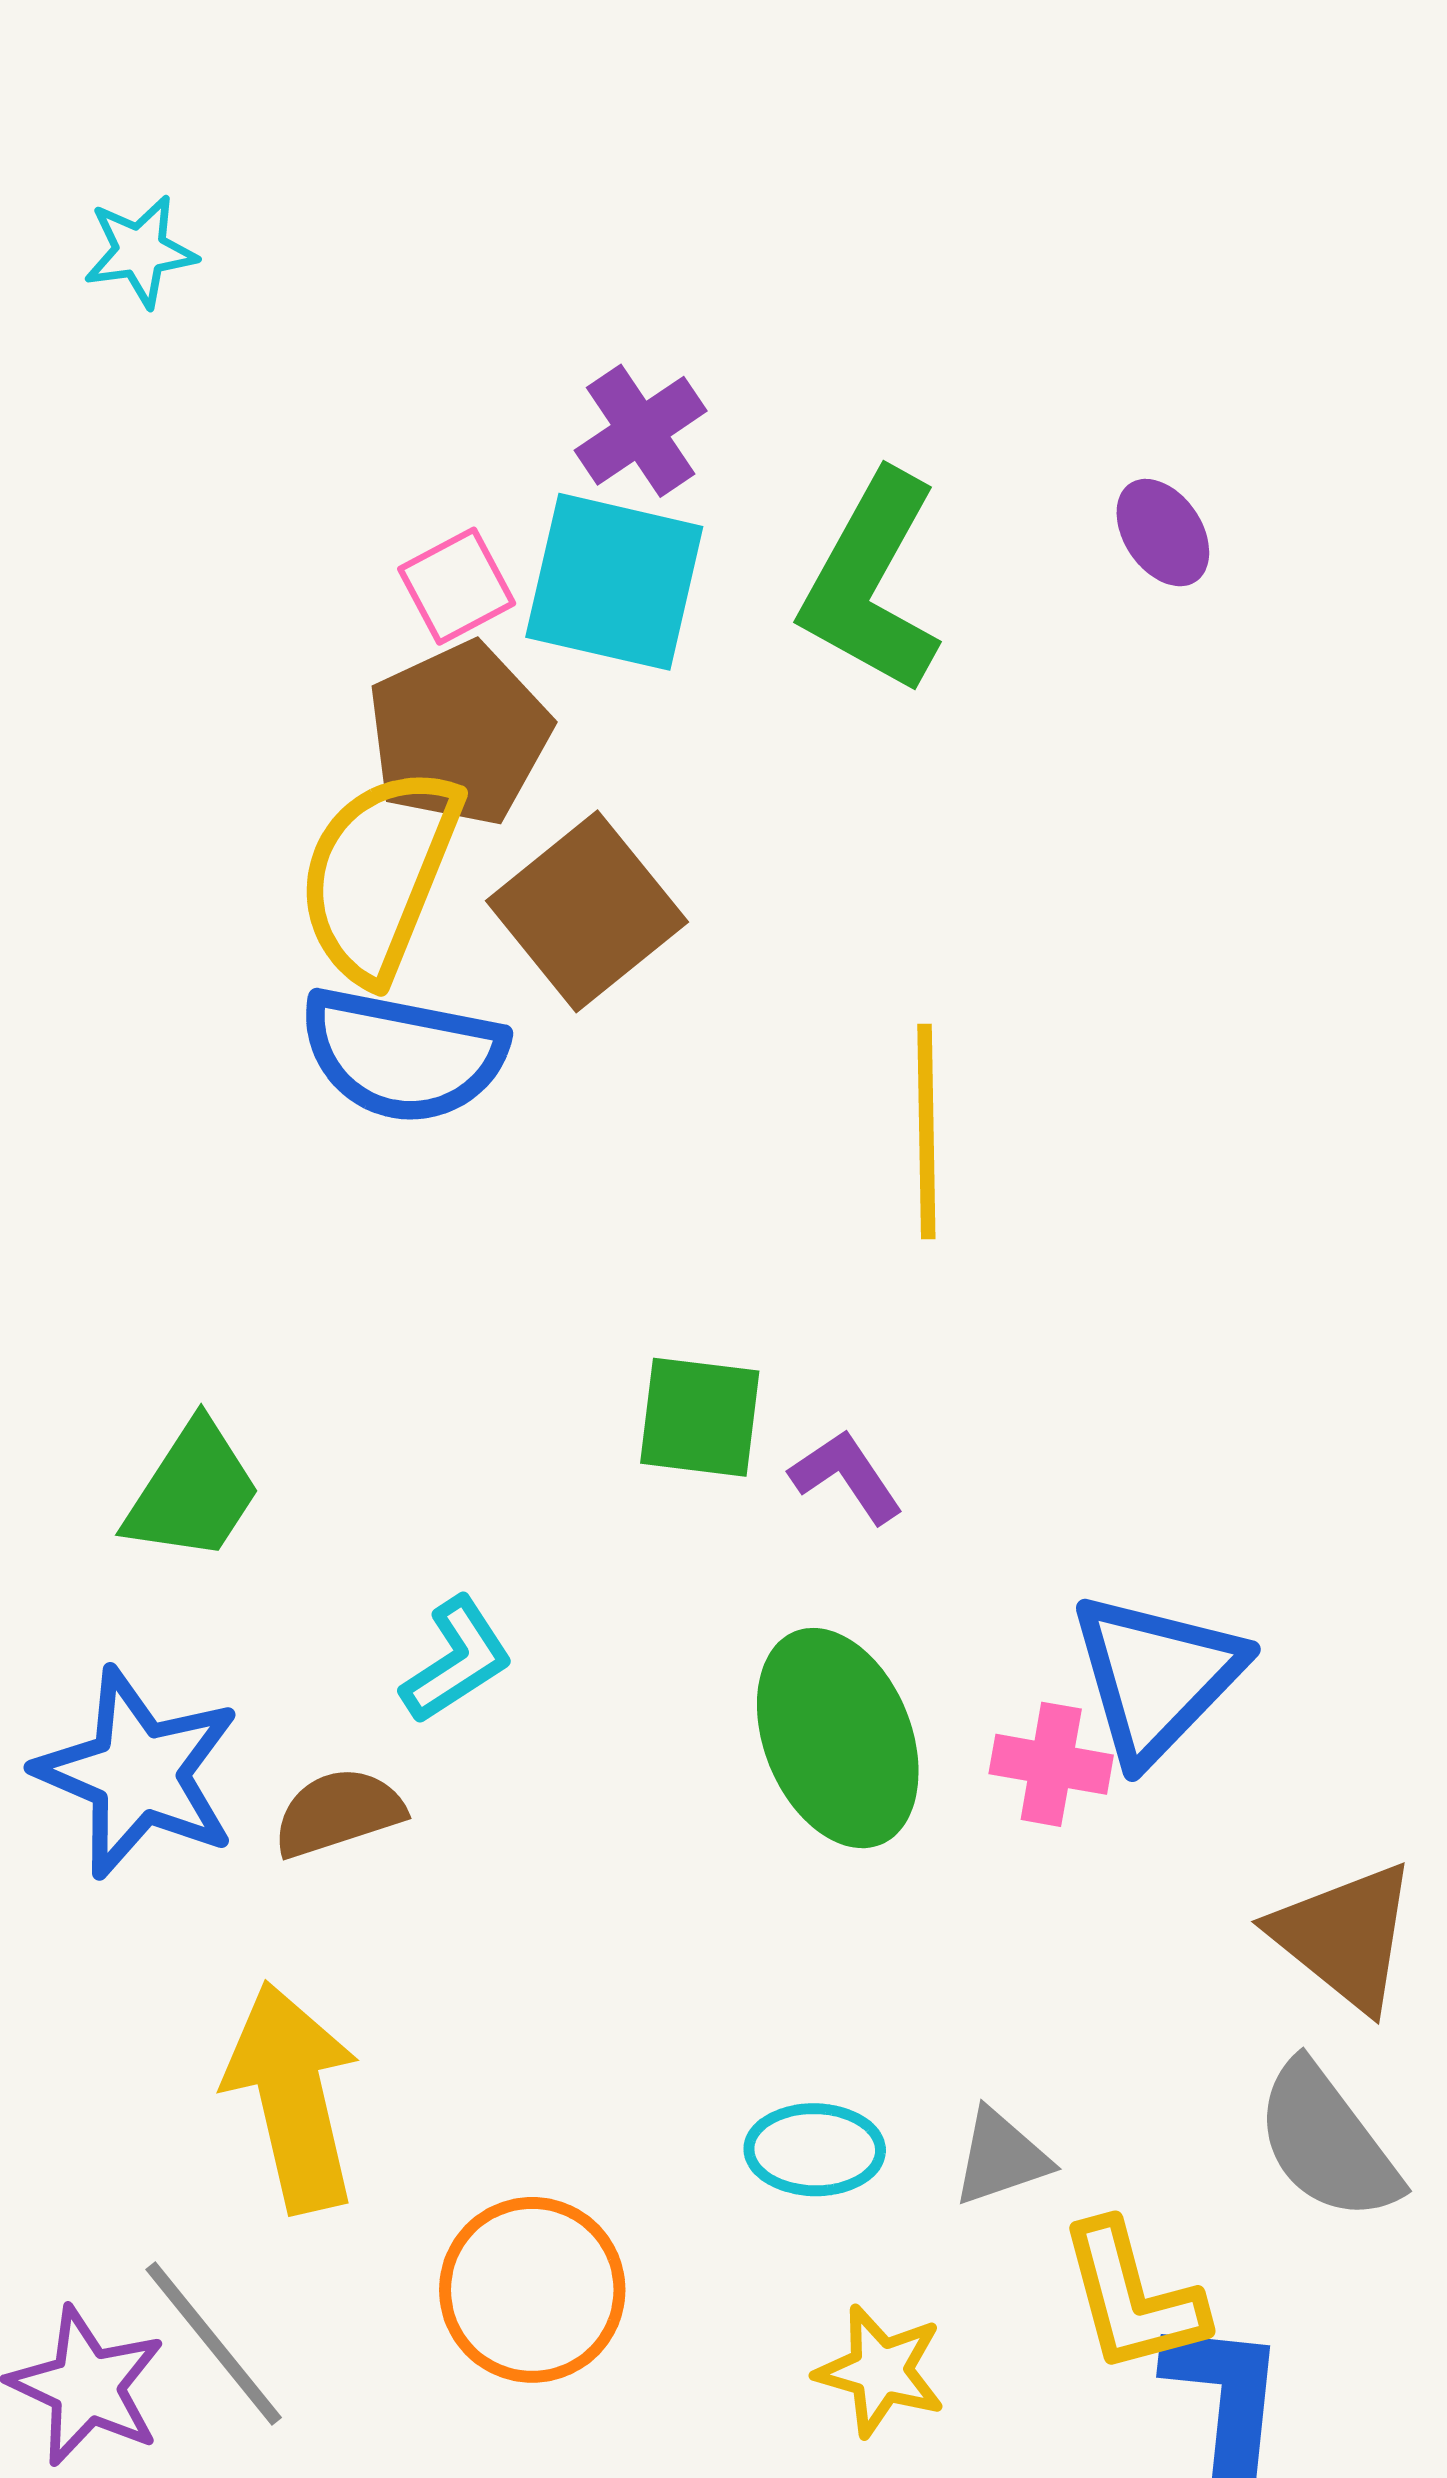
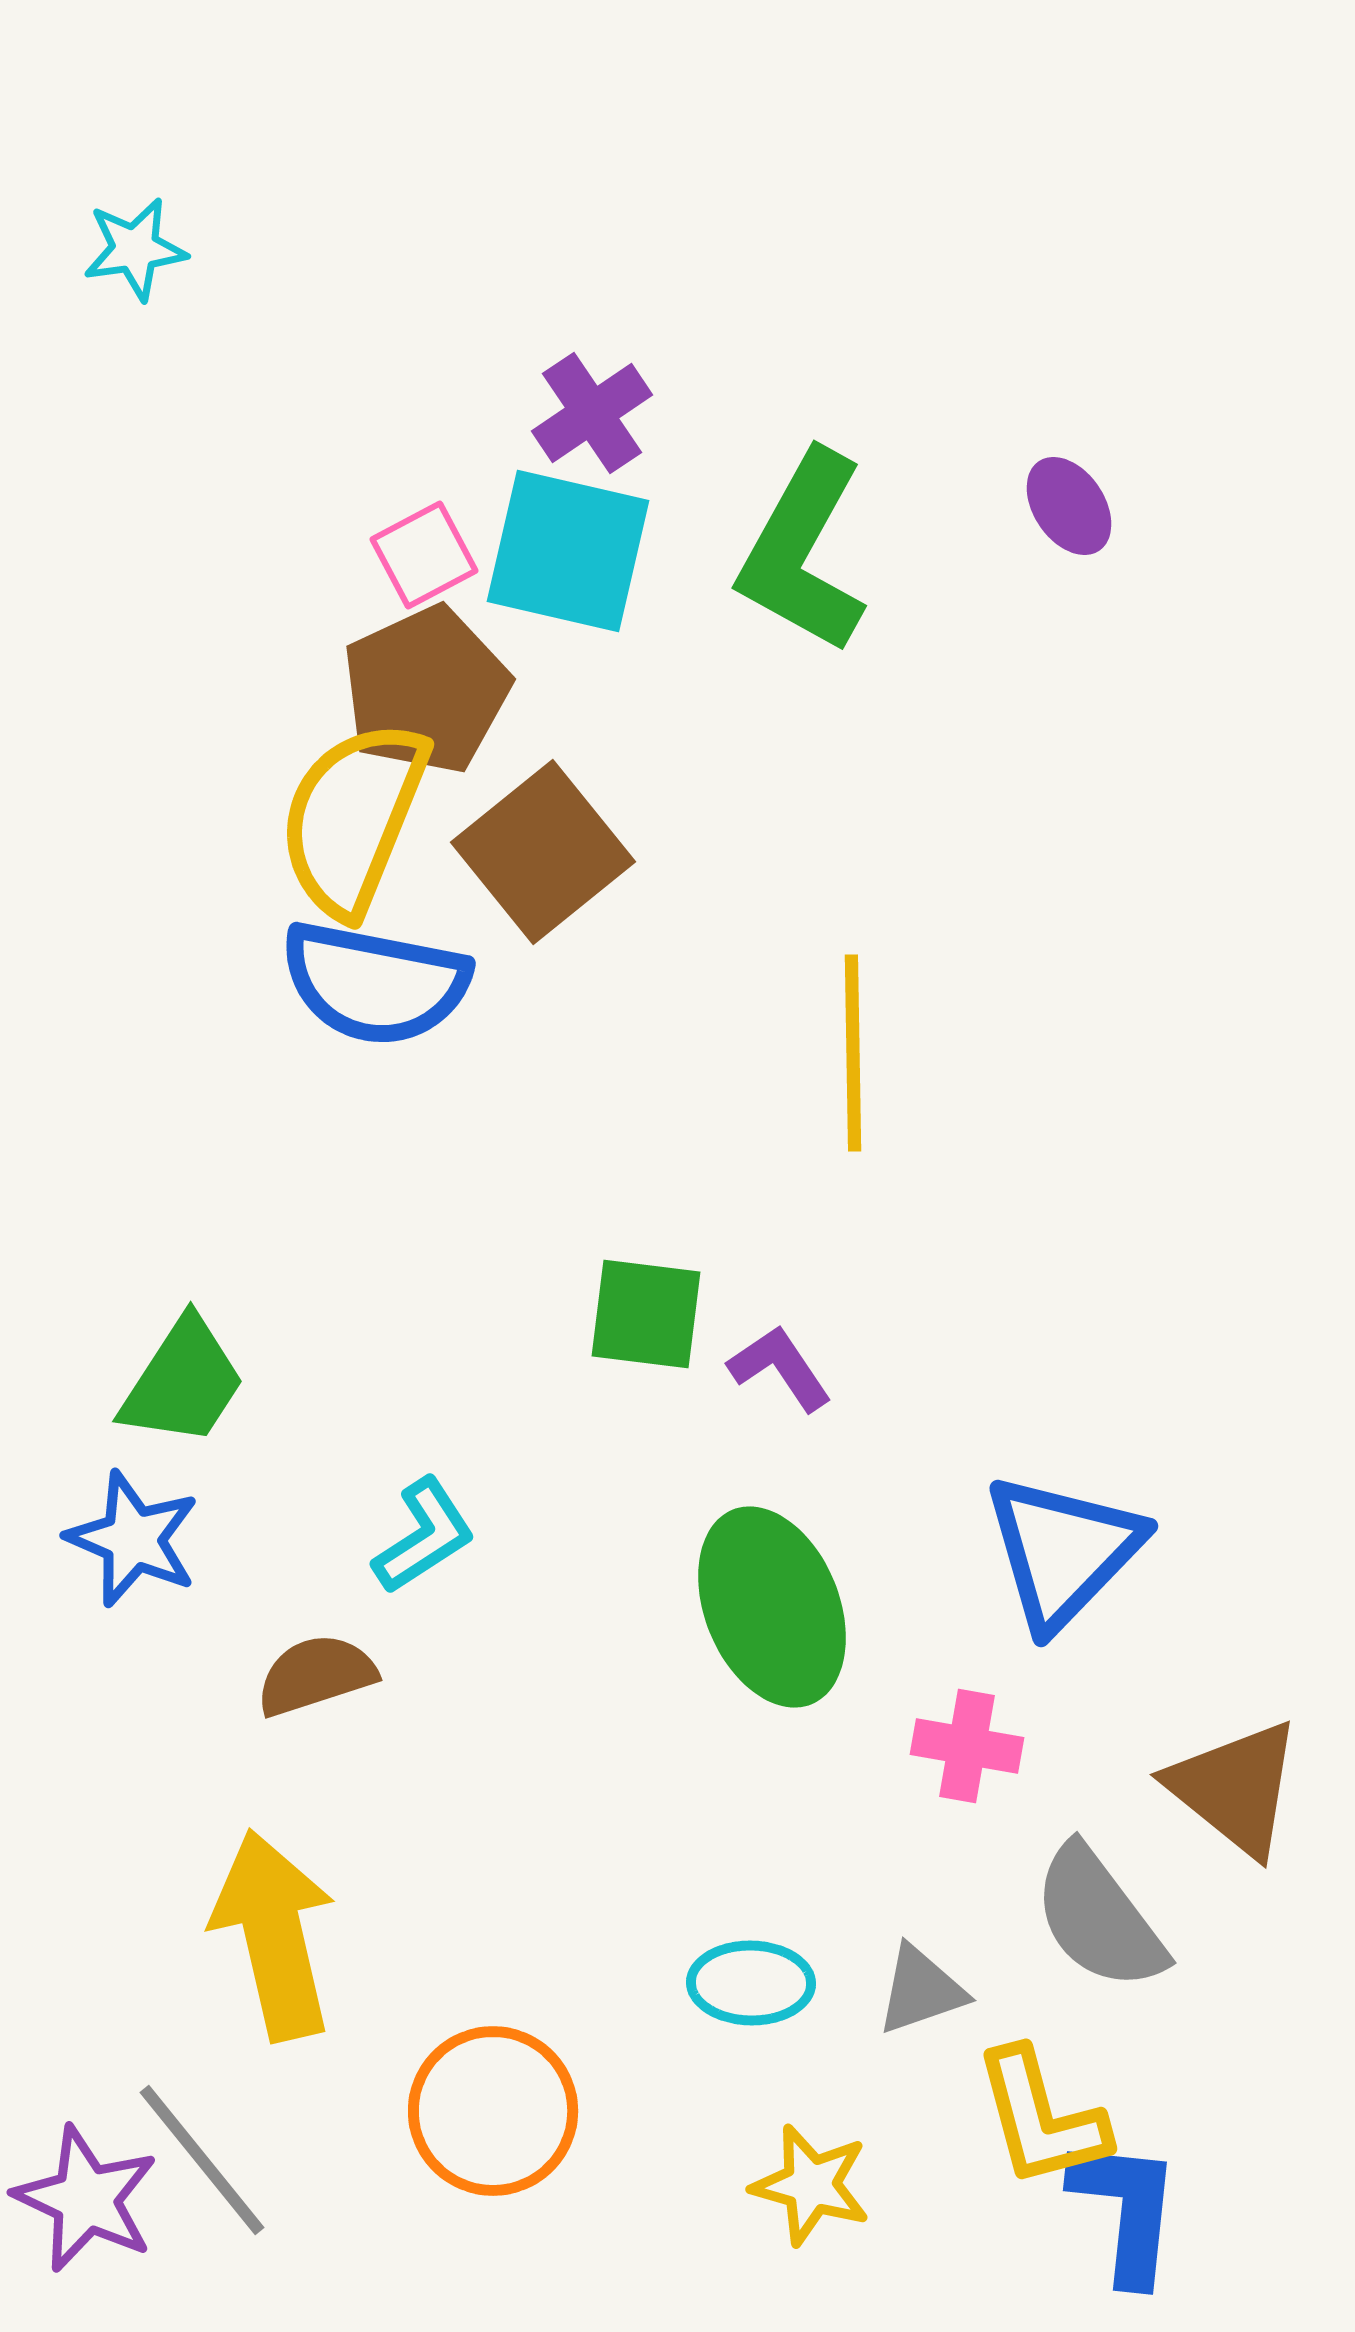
pink cross: (1051, 1764) -> (967, 1746), moved
blue star: (138, 1773) -> (133, 1539), moved, size x0.7
gray semicircle: (1327, 2142) -> (1099, 1918), moved

